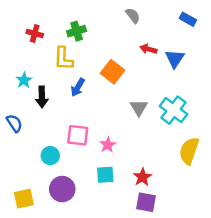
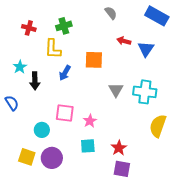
blue rectangle: (188, 19) -> (157, 16), size x1.6
orange square: (112, 72) -> (94, 60), turned -36
cyan cross: (174, 110) -> (145, 92), turned -30
yellow square: (24, 199) -> (27, 157), moved, turned 30

